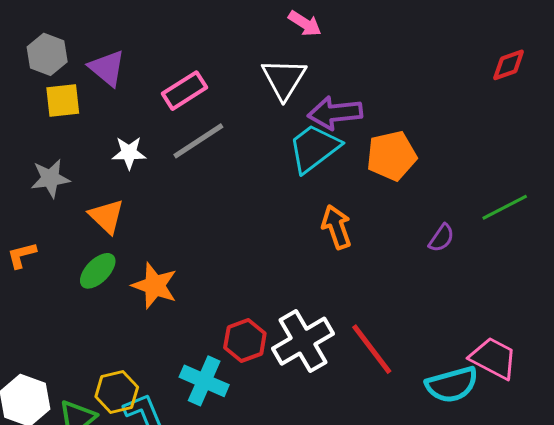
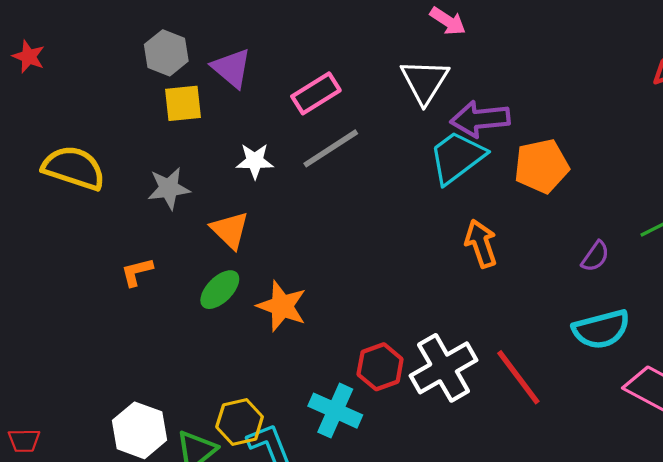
cyan semicircle: (452, 385) -> (601, 329), moved

